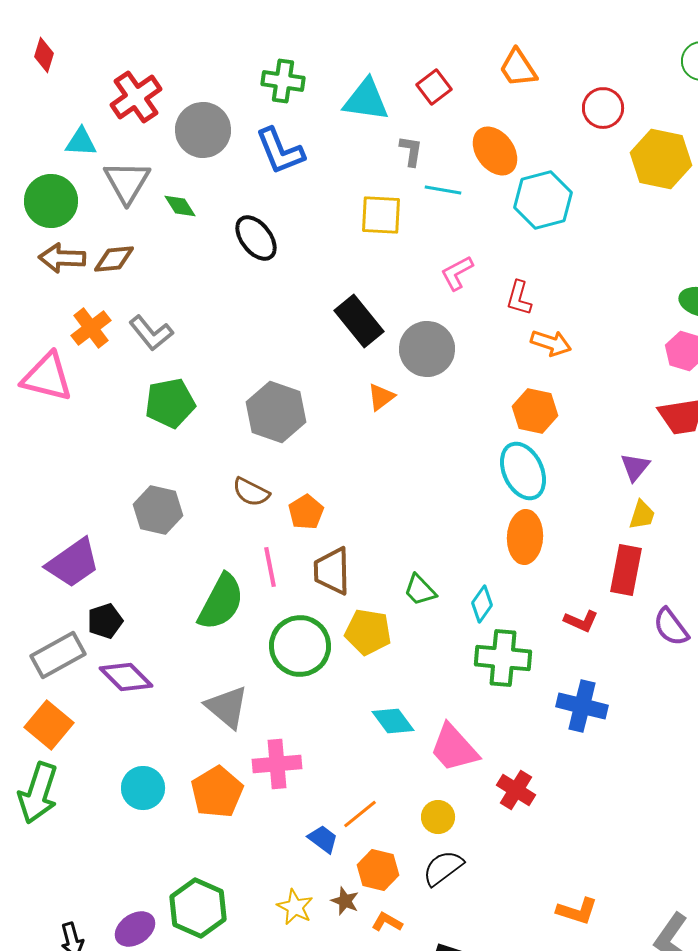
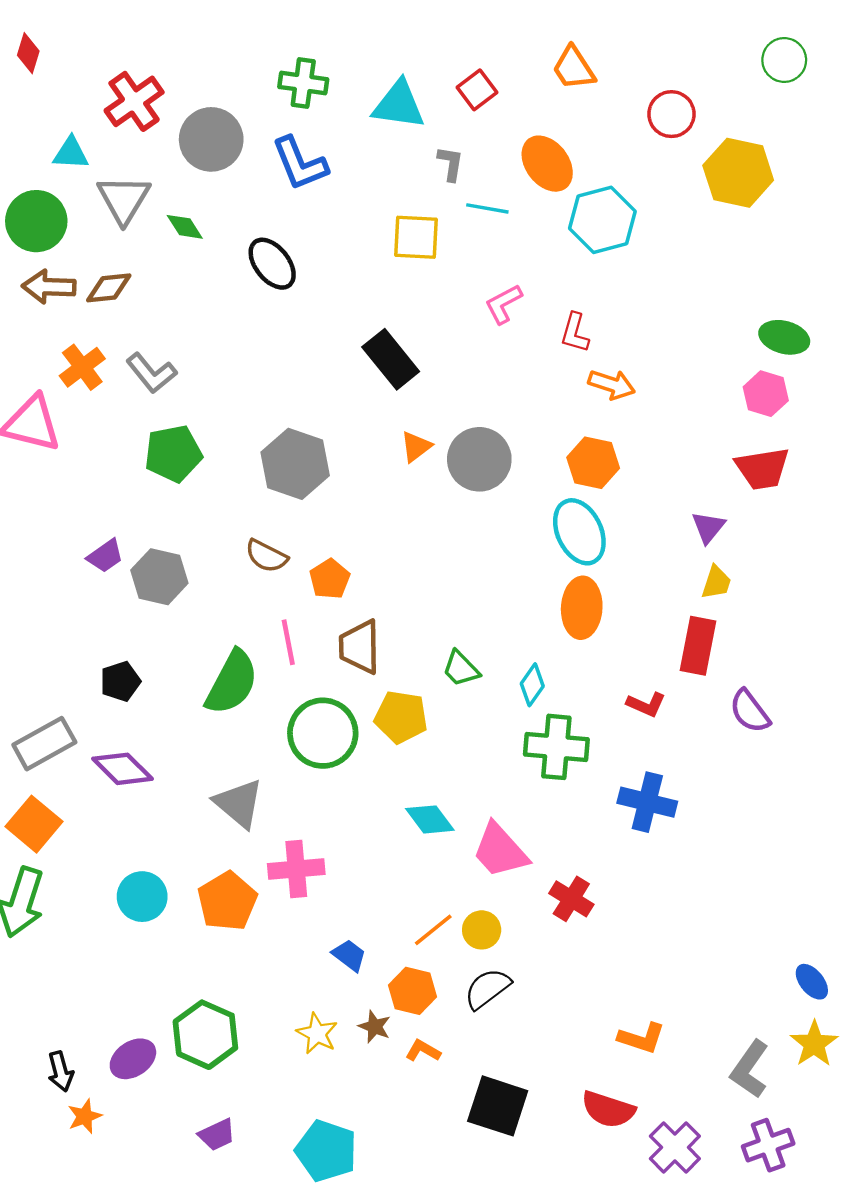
gray circle: (427, 349) -> (479, 459), moved
purple trapezoid: (73, 563) -> (105, 556), moved, size x0.6
black pentagon: (105, 621) -> (120, 681), moved
orange line: (360, 814) -> (433, 930), moved

